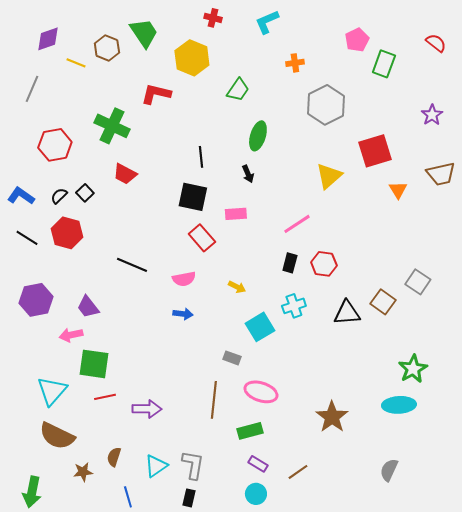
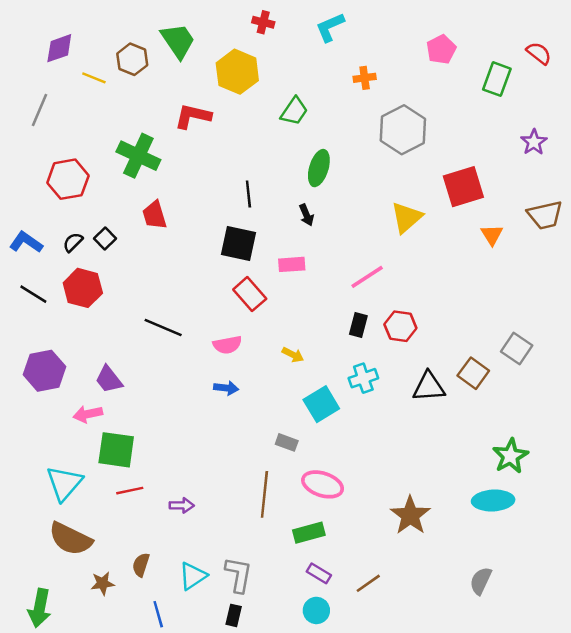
green rectangle: (384, 64) -> (497, 79), moved
red trapezoid: (125, 174) -> (154, 215), turned 45
purple arrow: (147, 409) -> (182, 505), size x0.7

